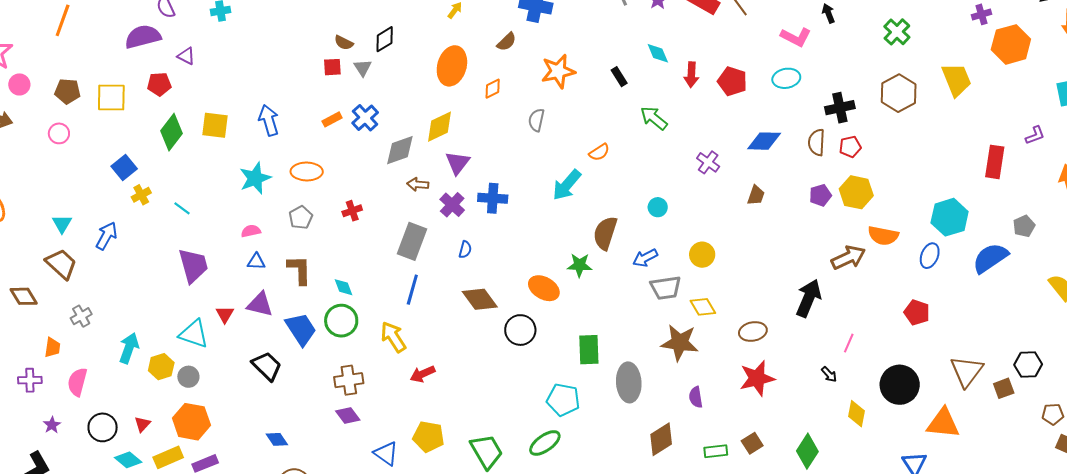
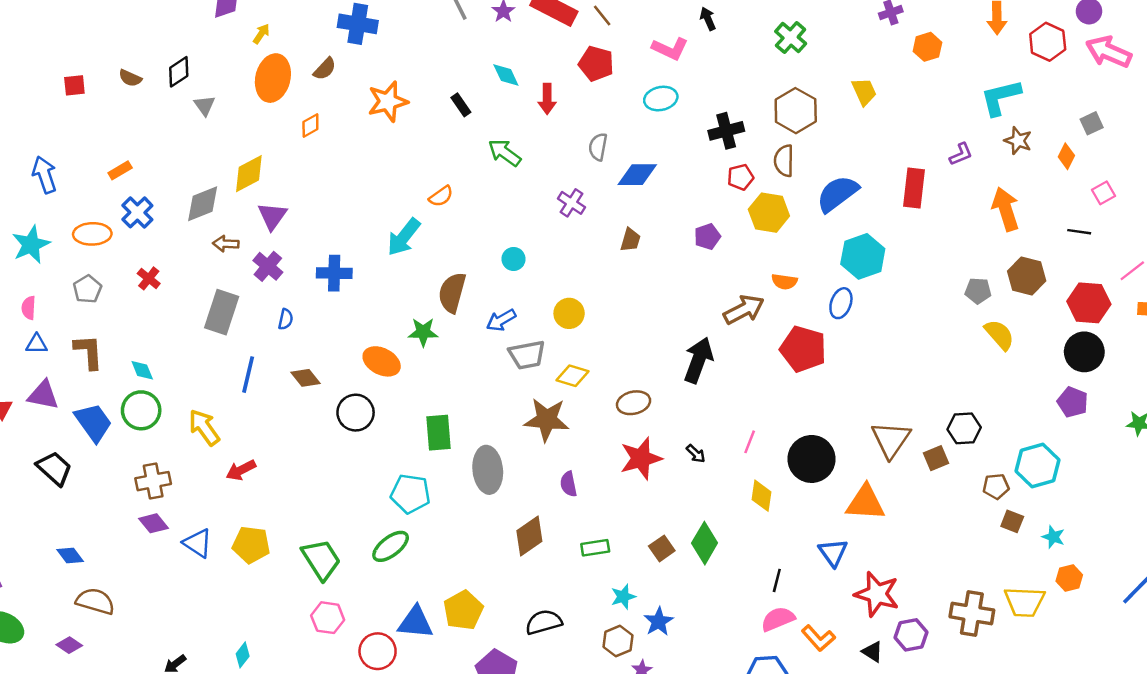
orange hexagon: (1011, 44) -> (927, 47), size x0.6
orange ellipse: (452, 66) -> (273, 78), moved
red square: (332, 67) -> (74, 85), moved
gray triangle: (363, 68) -> (205, 105), moved
yellow trapezoid: (956, 80) -> (864, 92), size x0.7
red pentagon: (732, 81) -> (596, 64), moved
blue cross: (365, 118) -> (137, 212), moved
gray semicircle: (536, 120) -> (598, 147), moved
brown semicircle: (817, 142) -> (784, 161), moved
yellow hexagon: (856, 192) -> (769, 213), moved
blue cross: (493, 198) -> (334, 273), moved
red cross: (352, 211) -> (149, 278), turned -30
gray pentagon: (1024, 226) -> (978, 291), moved, turned 30
pink semicircle: (251, 231) -> (29, 308), turned -72
orange semicircle: (883, 236) -> (784, 282), size x0.7
blue semicircle: (990, 258) -> (837, 194), moved
blue line: (412, 290) -> (248, 375), moved
brown diamond: (480, 299) -> (305, 378), size x0.7
yellow diamond: (703, 307) -> (573, 376), turned -40
red pentagon: (917, 312) -> (803, 349), moved, size x1.5
pink line: (849, 343) -> (750, 442), moved
black arrow: (829, 374) -> (696, 454), moved
brown square: (752, 443) -> (662, 548), moved
blue triangle: (386, 453) -> (198, 543), moved

